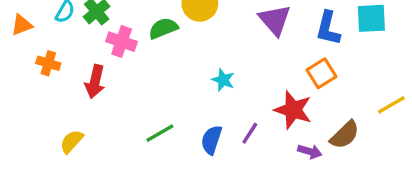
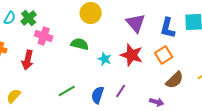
green semicircle: (163, 28) -> (80, 44), moved, turned 36
red star: (293, 110) -> (132, 55), moved
brown semicircle: (345, 135) -> (175, 80), moved

